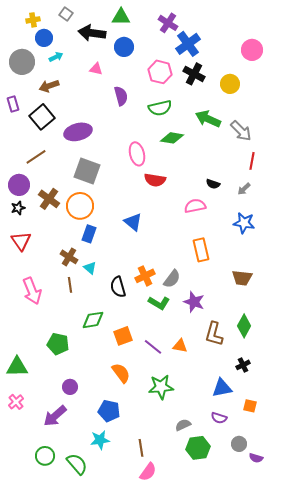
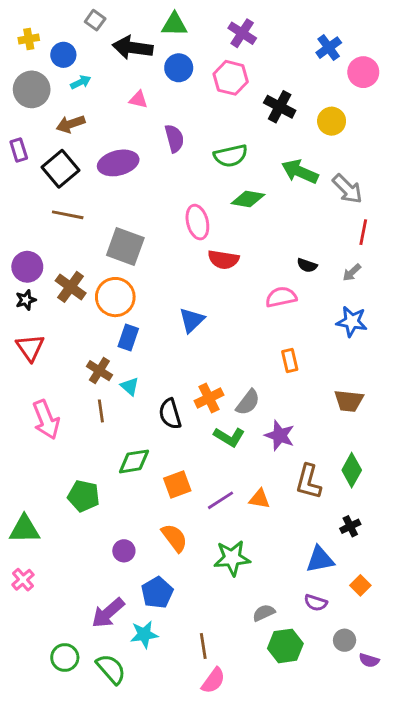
yellow cross: (33, 20) -> (29, 39), moved
blue cross: (188, 44) -> (329, 48), moved, size x0.7
pink hexagon: (160, 72) -> (231, 78), moved
purple ellipse: (78, 132) -> (118, 163), moved
brown line: (36, 157) -> (68, 215), moved, turned 45
blue triangle: (133, 222) -> (192, 320), turned 36
orange rectangle: (201, 250) -> (290, 360), size x0.7
purple line: (153, 347) -> (221, 500), turned -72
purple circle: (70, 387) -> (124, 551), moved
orange square: (250, 406) -> (360, 585), turned 32
blue pentagon: (109, 411) -> (157, 593), turned 30
purple arrow: (55, 416) -> (108, 613), moved

